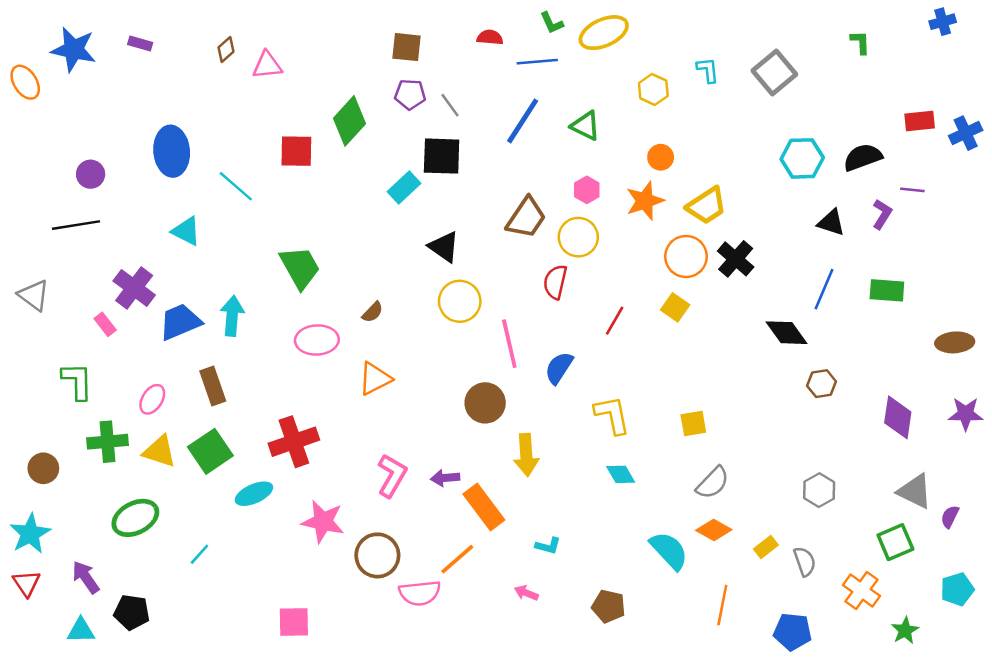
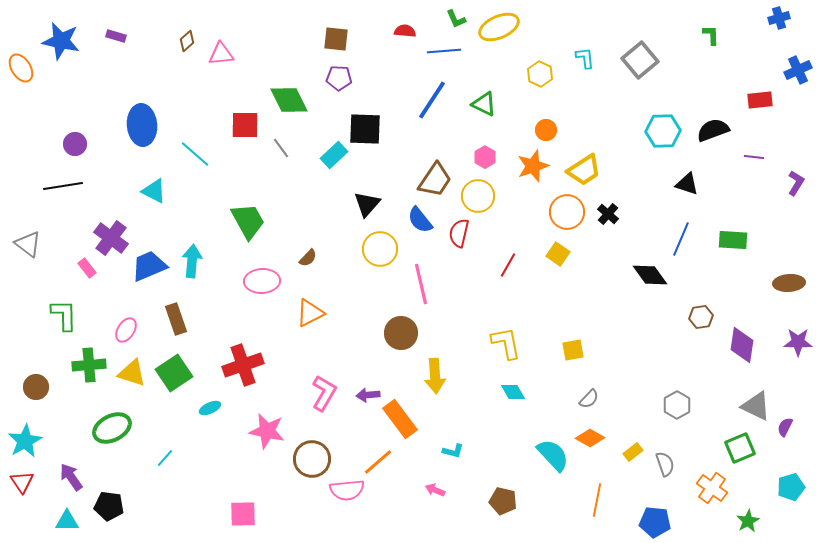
gray line: (450, 105) -> (281, 148), moved
green diamond: (350, 121) -> (289, 100), turned -69
blue cross: (966, 133) -> (798, 70), moved
purple L-shape: (882, 214) -> (796, 183), moved
black triangle: (444, 247) -> (367, 204), turned 36
black cross: (736, 259) -> (608, 214), size x0.7
blue semicircle: (559, 368) -> (420, 220), moved, turned -72
brown hexagon: (822, 384) -> (701, 317), moved
gray semicircle: (713, 483) -> (589, 399), size x0.7
cyan ellipse: (254, 494) -> (210, 408), size x0.7

